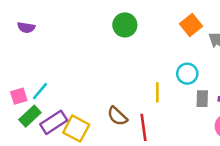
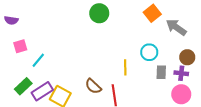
purple semicircle: (26, 27) -> (11, 20), moved
cyan line: (40, 91) -> (38, 60), moved
pink square: (19, 96) -> (20, 46), moved

